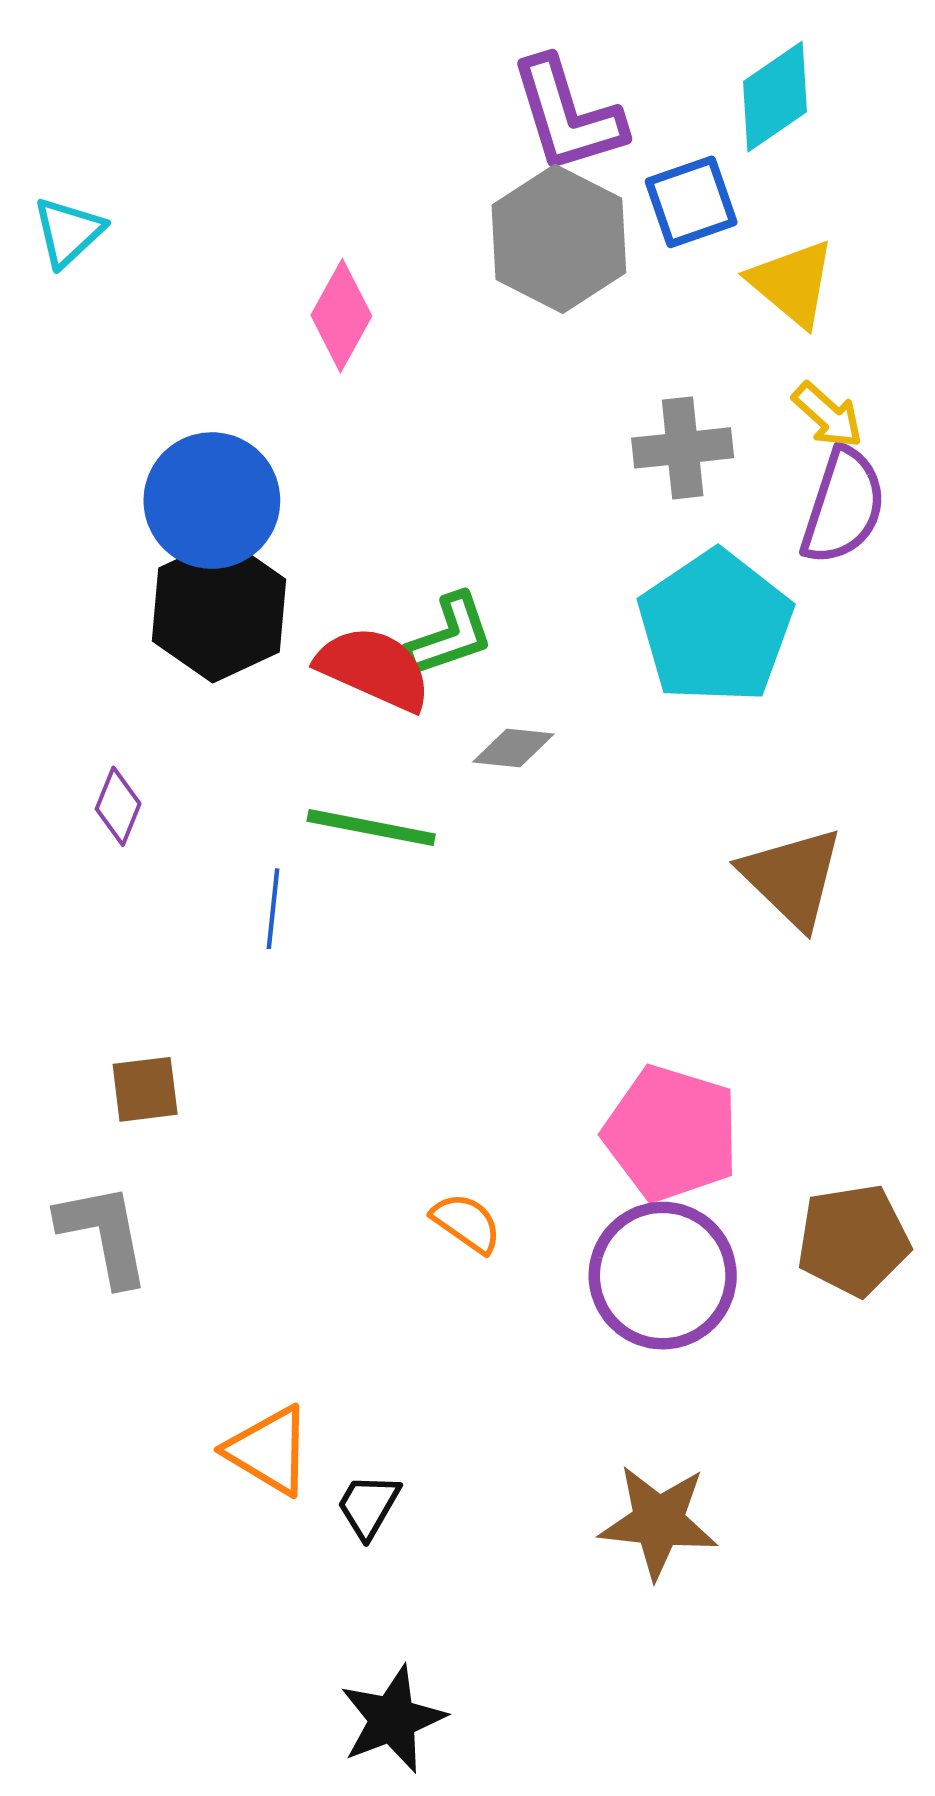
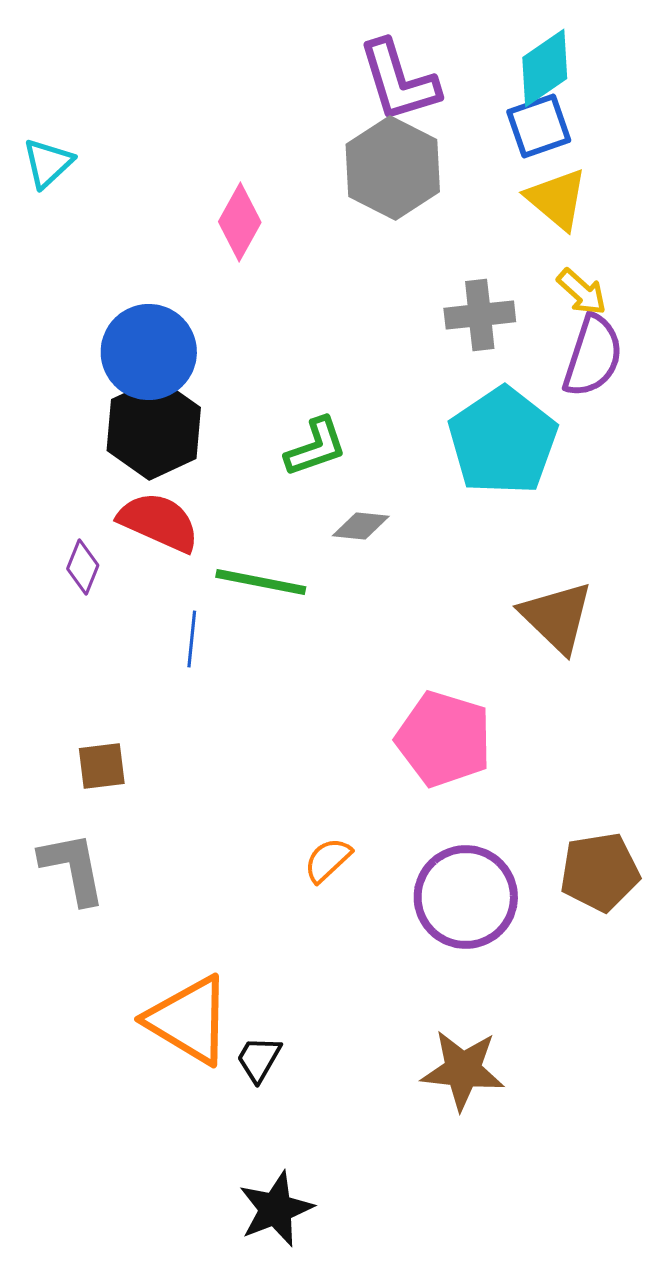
blue square: (691, 202) -> (539, 126), moved
red semicircle: (374, 668) -> (159, 522), moved
pink pentagon: (671, 1133) -> (444, 739), moved
orange semicircle: (466, 1223) -> (328, 860), turned -78
orange triangle: (269, 1450) -> (189, 1020), size x1.4

